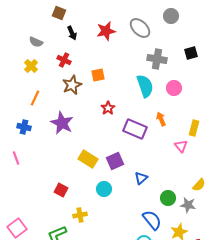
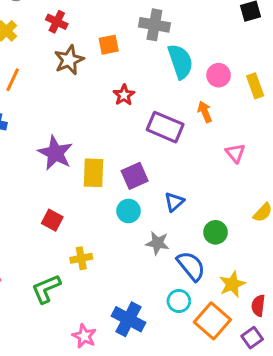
gray cross: (157, 59) -> (154, 25), moved
pink circle: (174, 88) -> (219, 75), moved
purple star: (62, 123) -> (55, 153), moved
yellow rectangle: (194, 128) -> (255, 86), moved, turned -35
yellow rectangle: (88, 159) -> (93, 173), turned 60
cyan circle: (104, 189) -> (129, 211), moved
gray star: (188, 205) -> (157, 243), moved

